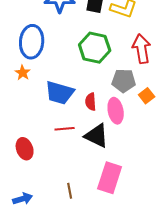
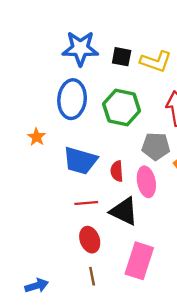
blue ellipse: (32, 42) -> (72, 99), moved
red ellipse: (25, 149) -> (90, 240), moved

